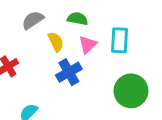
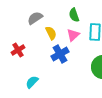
green semicircle: (78, 19) -> (74, 15), moved, turned -120

